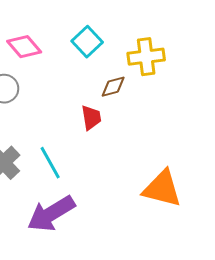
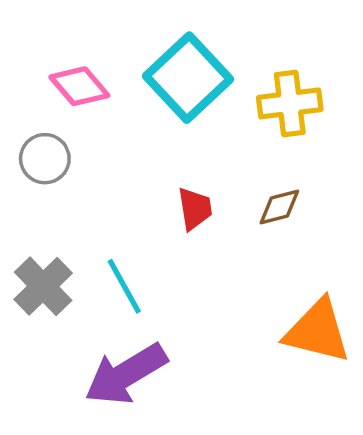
cyan square: (87, 42) -> (188, 78), size x1.6
brown diamond: (113, 87) -> (279, 207), moved

